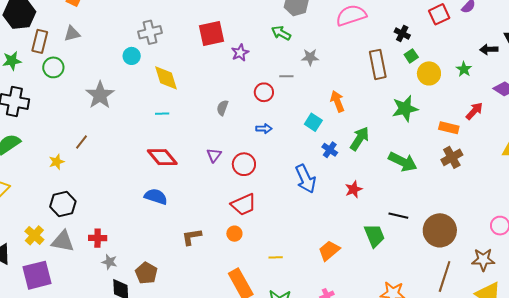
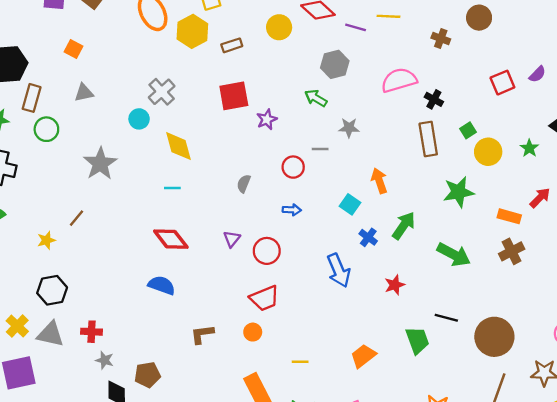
gray cross: (150, 32) -> (162, 92), turned -30
black cross: (402, 33) -> (434, 99), moved
gray triangle: (72, 34) -> (84, 93), moved
brown pentagon: (146, 273) -> (147, 375), turned 30

